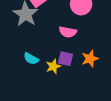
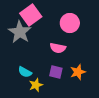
yellow star: (53, 66) -> (36, 85), moved

